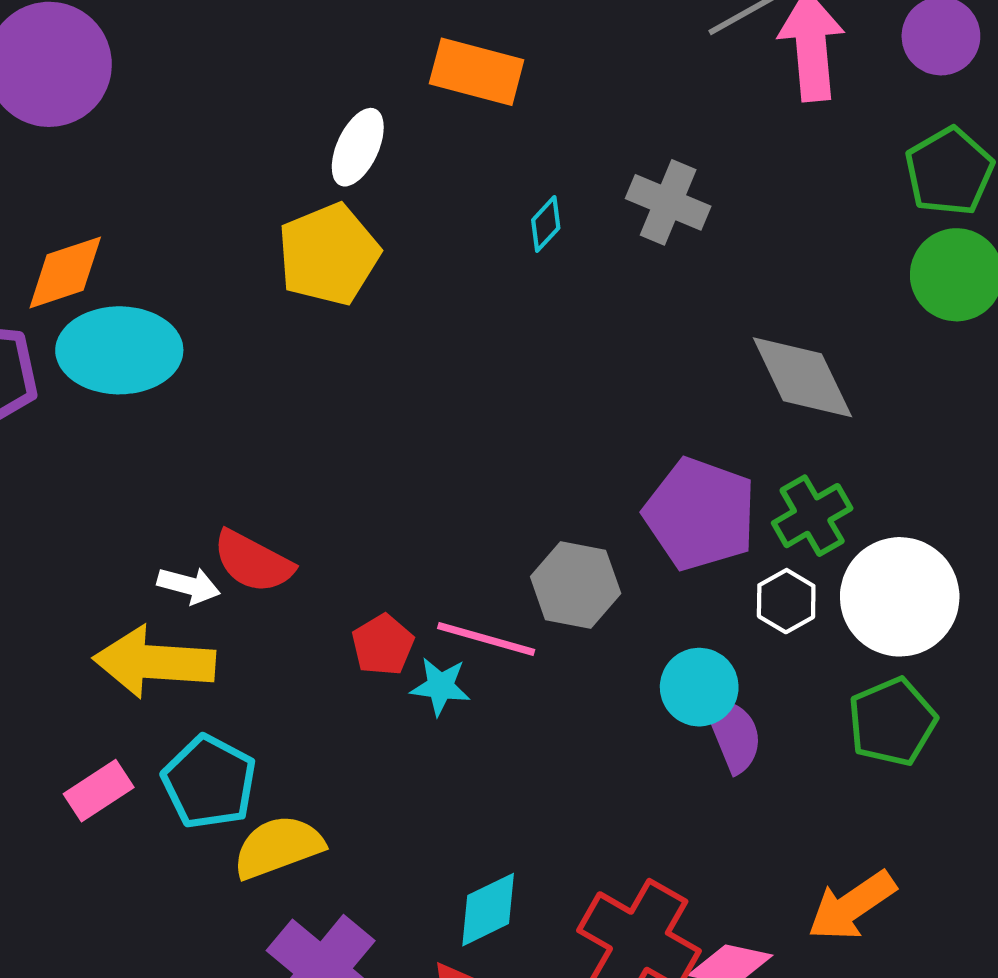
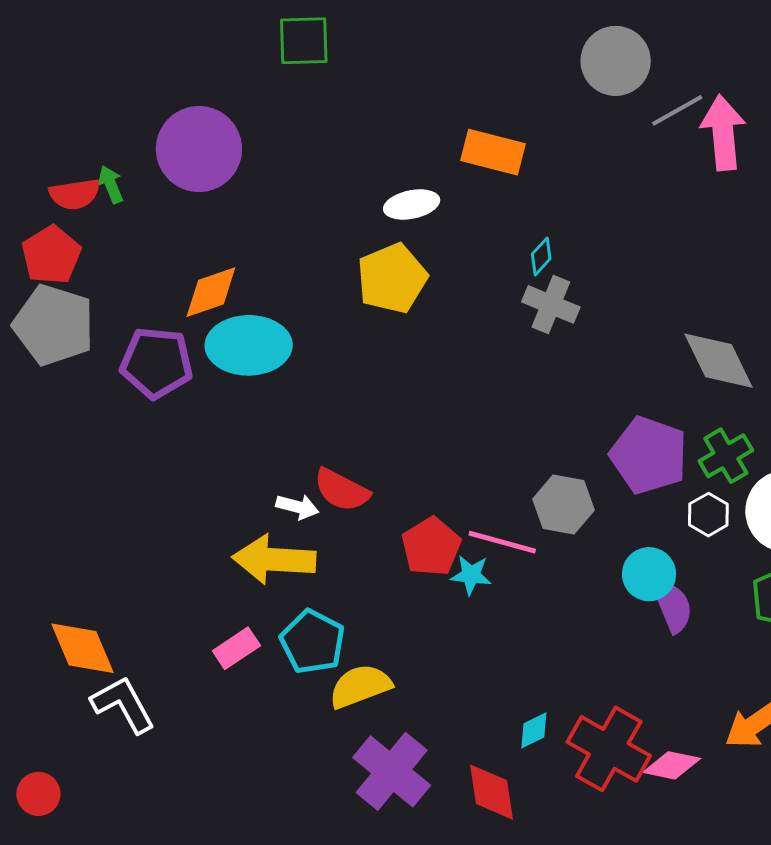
white ellipse: (358, 147) -> (412, 204), turned 54
gray cross: (668, 202) -> (551, 304), moved
red pentagon: (383, 645) -> (431, 547), size x1.4
cyan diamond: (488, 910) -> (534, 730), moved, size x0.7

